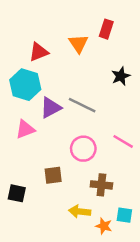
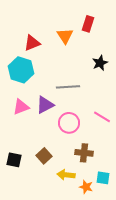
gray line: (82, 105) -> (68, 87), turned -30
purple triangle: (51, 108) -> (45, 105), moved
brown square: (53, 175) -> (44, 156), moved, turned -35

